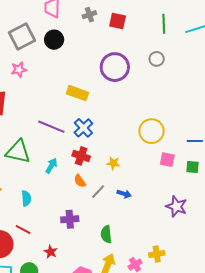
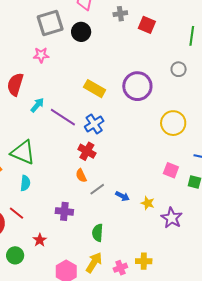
purple circle: (115, 67) -> (137, 86), moved
yellow circle: (152, 131) -> (173, 123), moved
green triangle: (18, 152) -> (23, 152), moved
yellow star: (113, 163) -> (148, 203), moved
cyan arrow: (51, 166) -> (37, 105), moved

